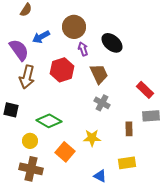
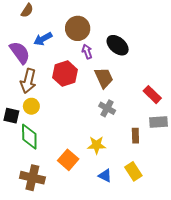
green diamond: (49, 121) -> (29, 137), moved, turned 60
yellow circle: (30, 141) -> (31, 106), moved
yellow rectangle: (127, 163) -> (133, 171), turned 66
blue triangle: (100, 176) -> (105, 176), moved

